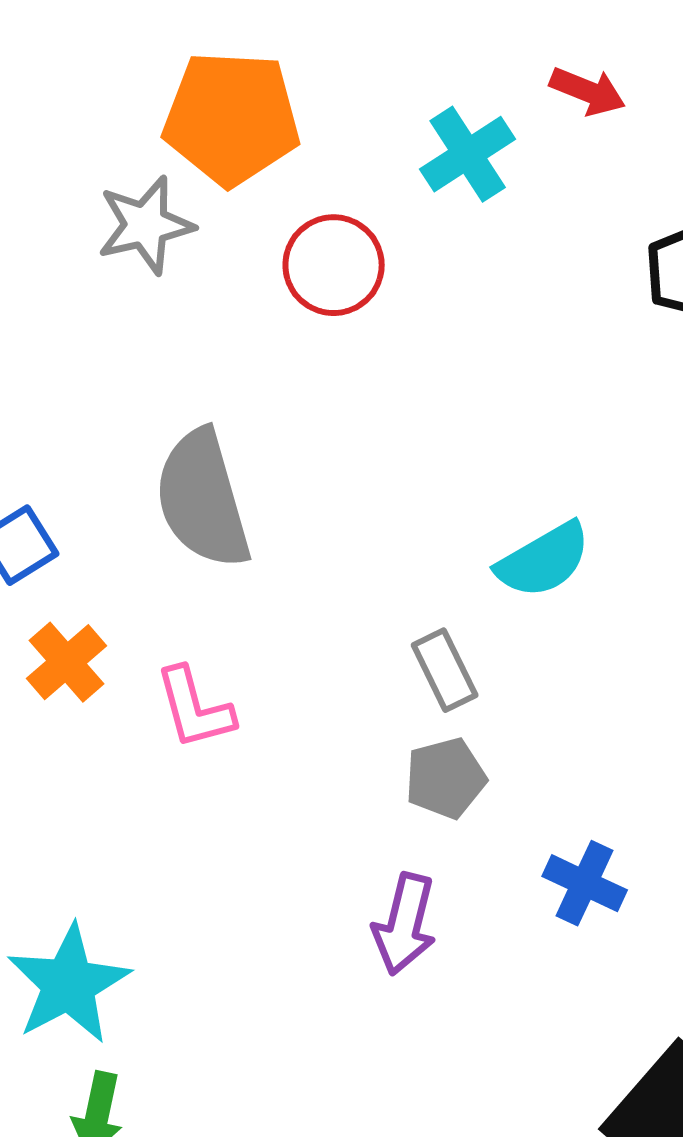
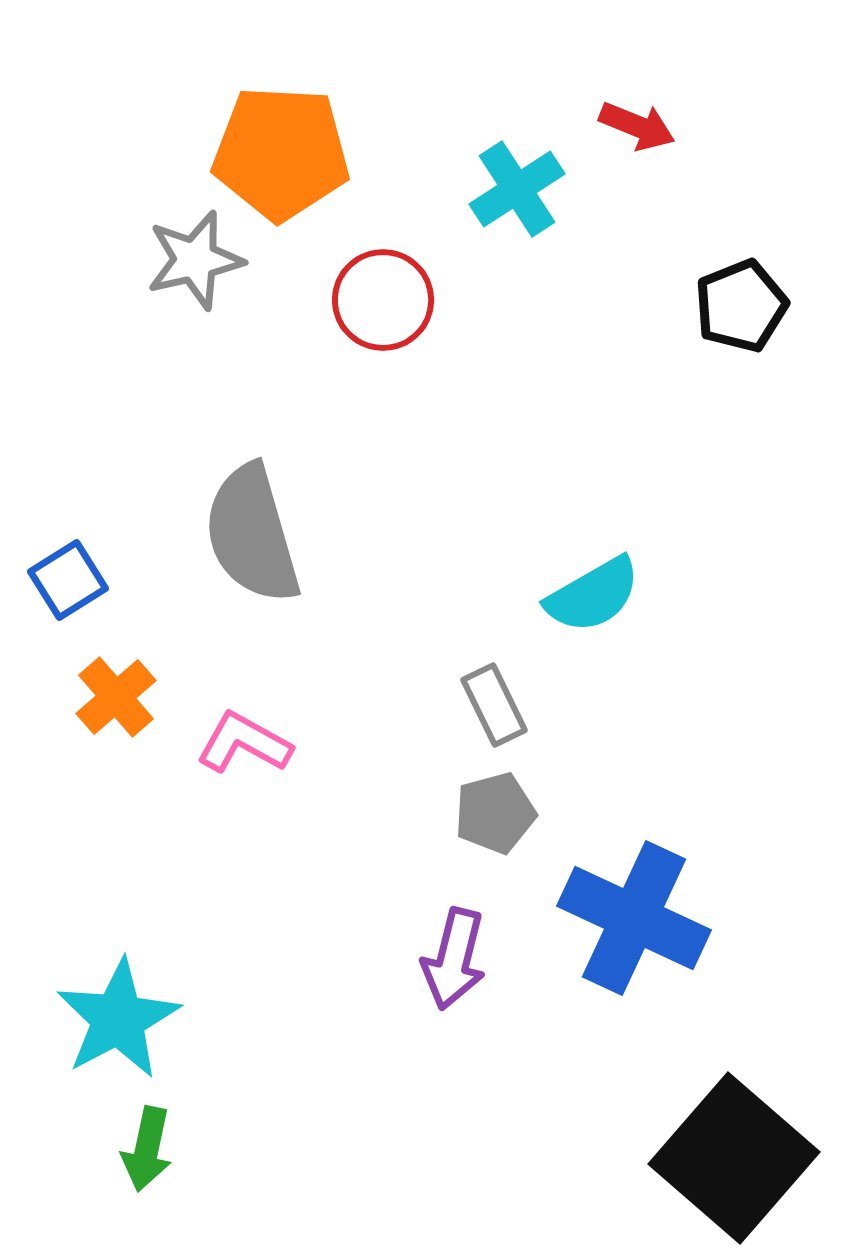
pink L-shape: (195, 708) -> (244, 743), turned 134
blue cross: (585, 883) -> (634, 918), size x1.8

